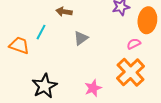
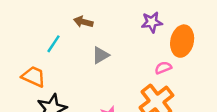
orange trapezoid: (19, 45) -> (33, 77), moved

